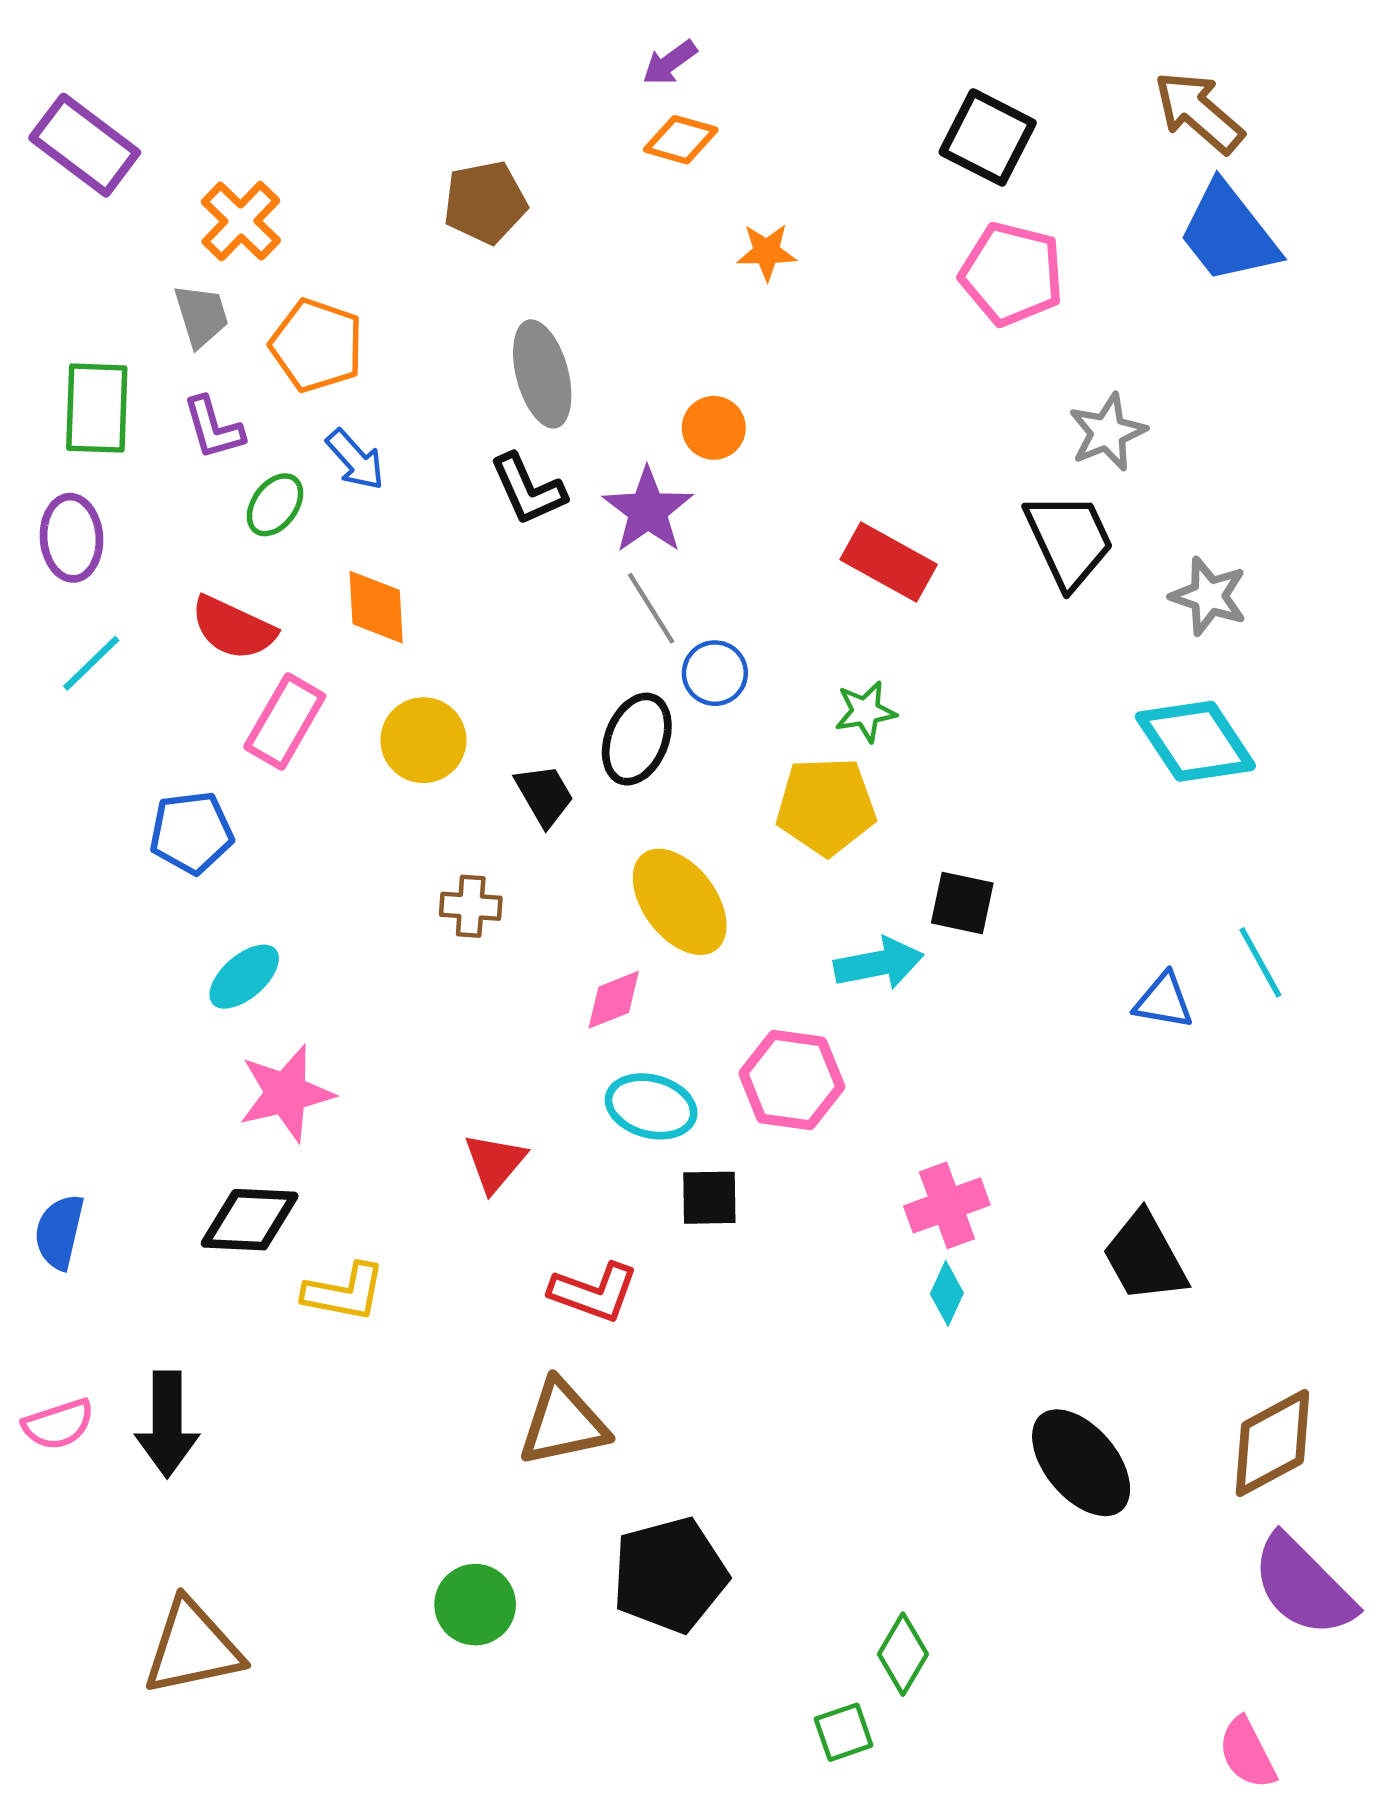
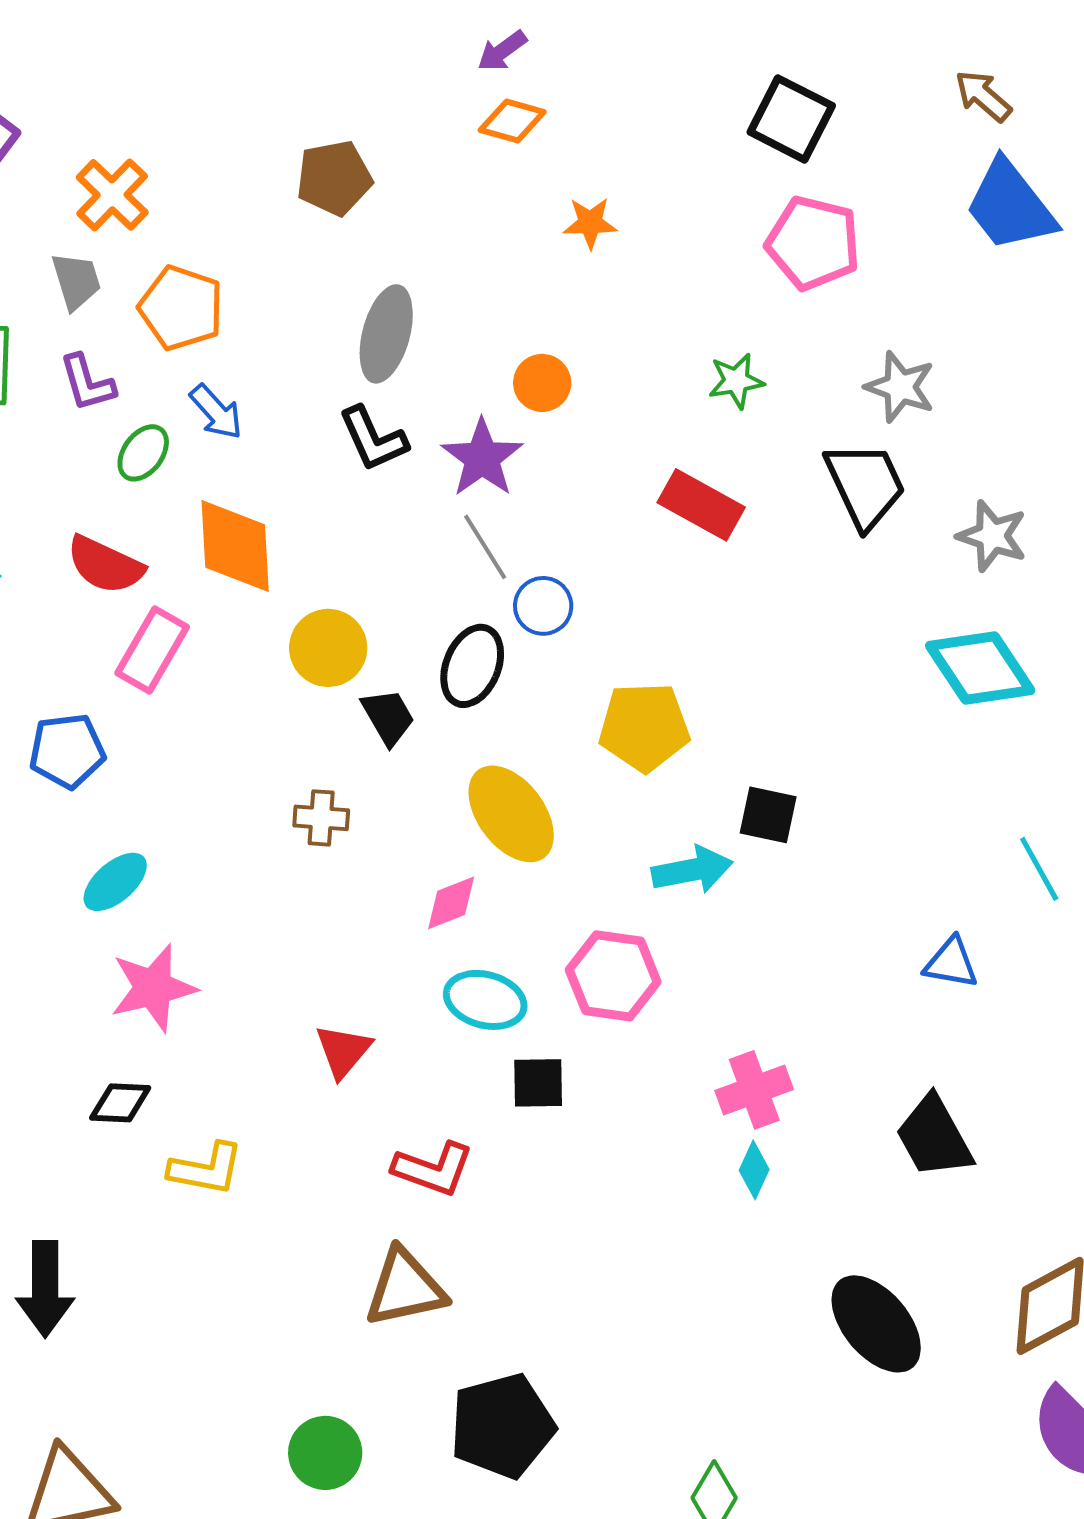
brown arrow: (1199, 112) -> (983, 96), size x0.7
gray ellipse: (542, 374) -> (386, 334), turned 30
gray star: (1107, 432) -> (900, 387), turned -30
orange diamond: (376, 607) -> (235, 546), size x1.4
green star: (866, 712) -> (736, 381), moved
yellow circle: (423, 740) -> (328, 648), moved
blue triangle: (1164, 1001) -> (951, 963), moved
black diamond: (250, 1220) -> (120, 1103), size x0.7

